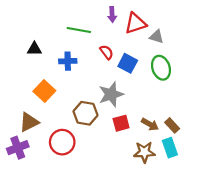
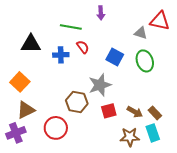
red triangle: (135, 23) -> (160, 21), moved, turned 30
black triangle: (34, 49) -> (31, 44), size x1.5
red semicircle: (107, 52) -> (83, 47), moved
orange square: (44, 91) -> (20, 82), moved

